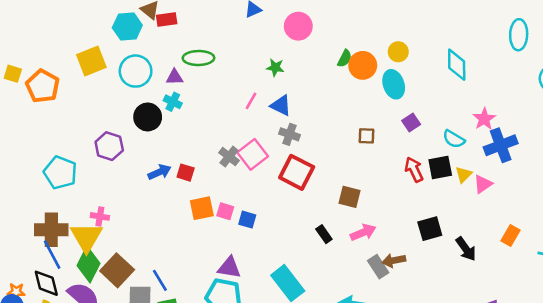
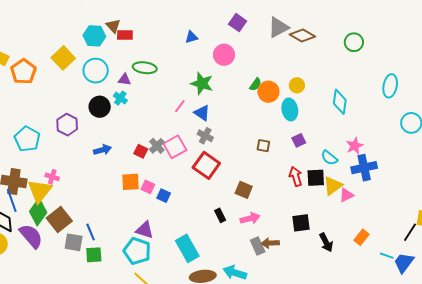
yellow square: (91, 61) -> (63, 58), turned -30
green star: (275, 67) -> (202, 83), size x1.6
red square: (186, 173) -> (141, 151), moved
yellow triangle: (464, 174) -> (333, 186), size x1.5

